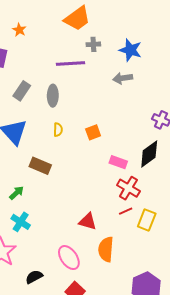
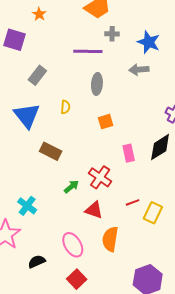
gray ellipse: (53, 96) -> (97, 84), moved
yellow semicircle: (58, 130) -> (65, 107), moved
pink rectangle: (118, 162) -> (129, 153), turned 54
red cross: (128, 188) -> (100, 177), moved
green arrow: (16, 193) -> (71, 187), moved

